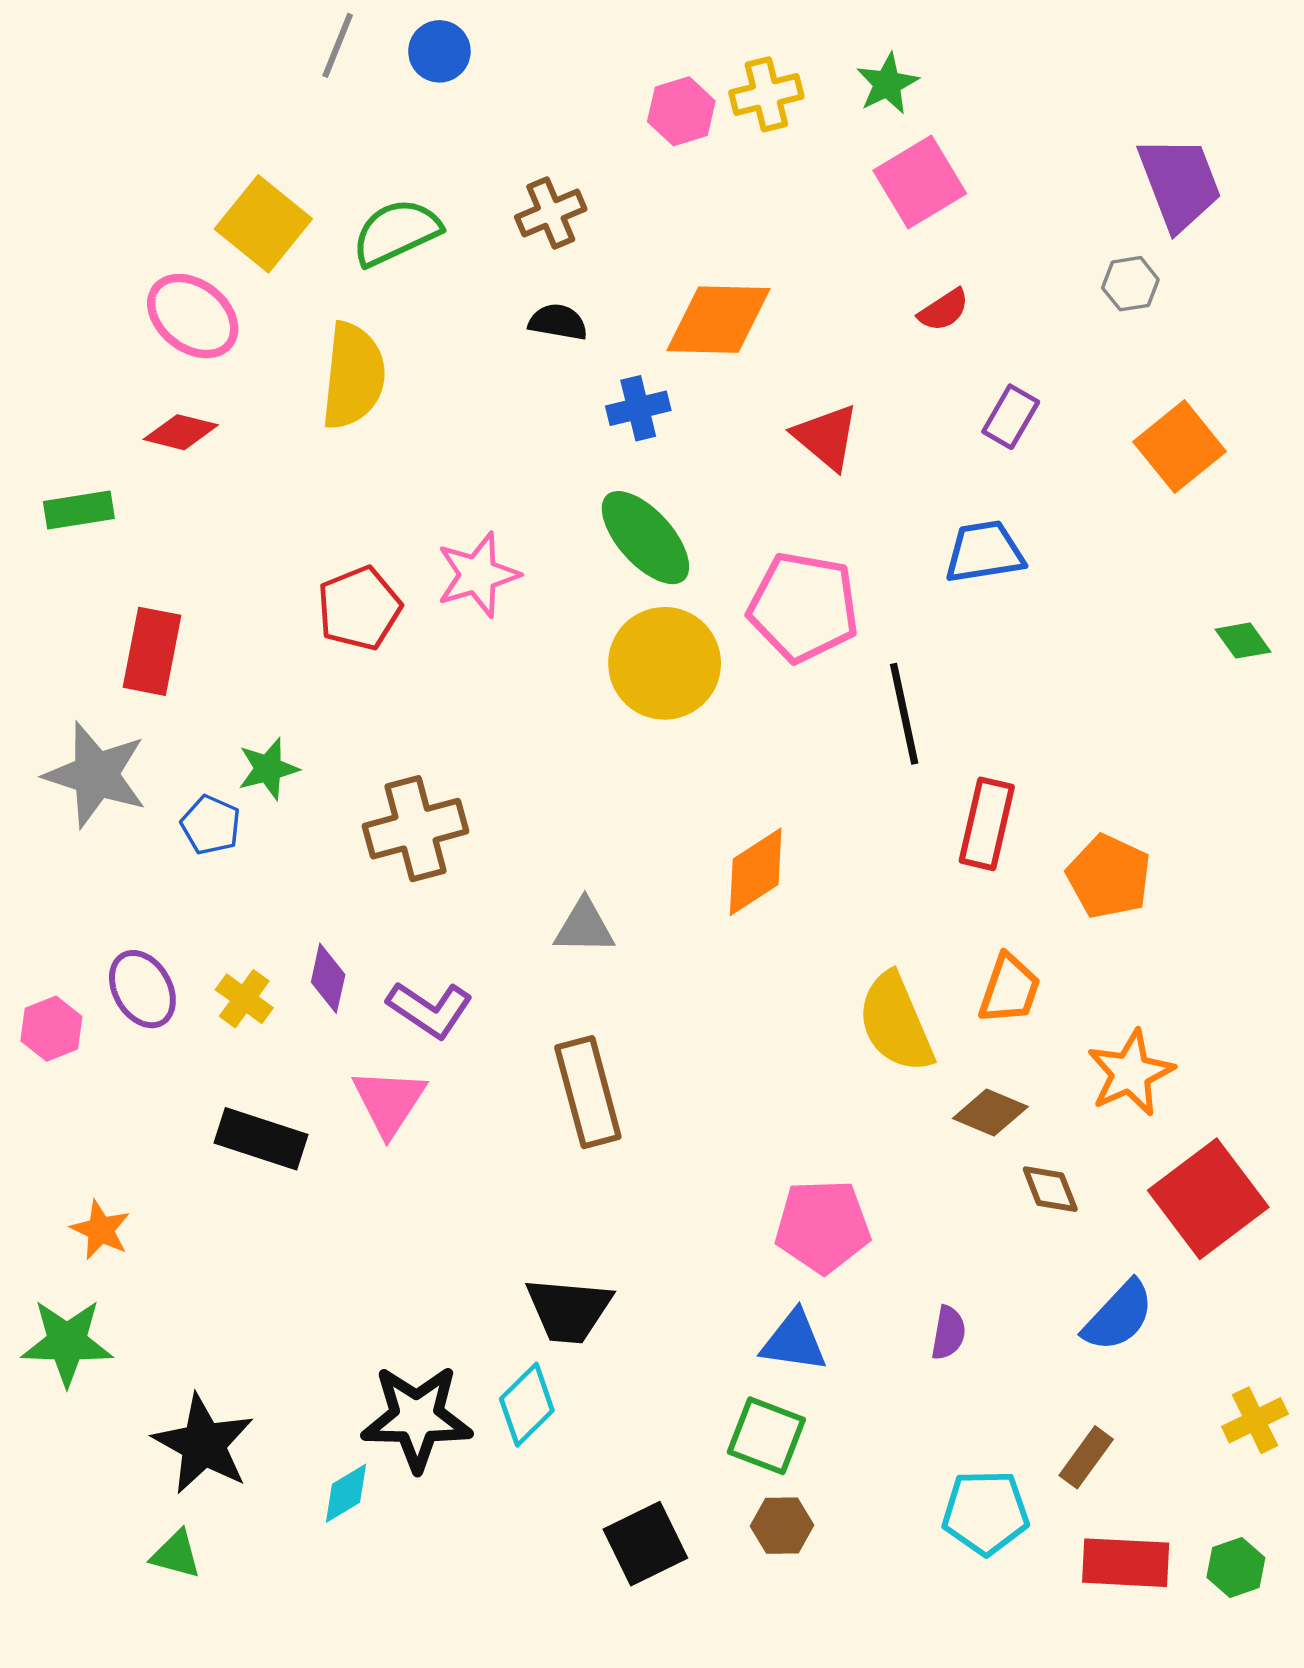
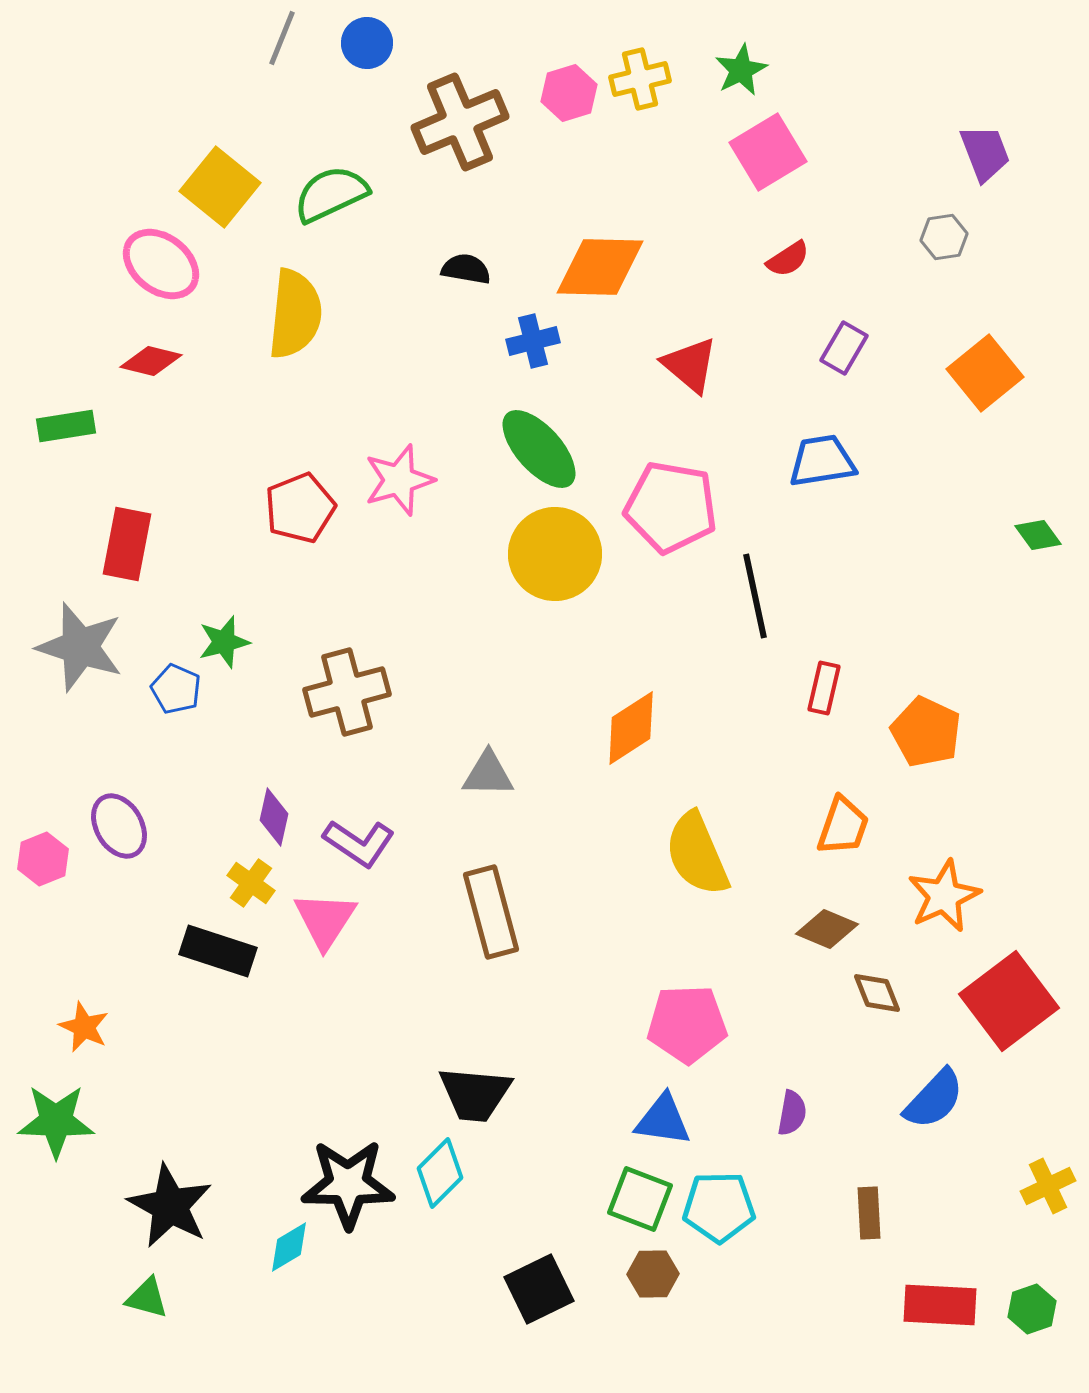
purple trapezoid: (1180, 183) -> (985, 153), size x0.7
brown cross: (551, 213) -> (460, 122), moved, size x1.6
red rectangle: (987, 824) -> (824, 688), size x0.7
yellow cross: (244, 999) -> (251, 883), moved
yellow semicircle: (896, 1023) -> (697, 854), moved
brown rectangle: (1086, 1457) -> (869, 1213), moved, turned -39
cyan pentagon: (986, 1512) -> (719, 1207), moved

